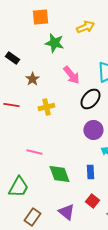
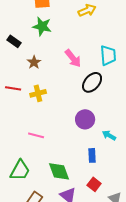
green star: (54, 43) -> (42, 26), moved
yellow cross: (46, 107) -> (38, 93), moved
purple circle: (93, 130) -> (85, 119), moved
green diamond: (59, 174) -> (59, 171), moved

